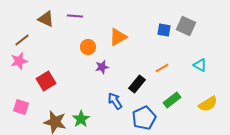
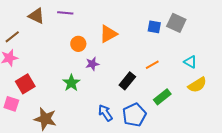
red square: (46, 81) -> (25, 84), moved
blue arrow: (115, 101) -> (105, 113), moved
yellow semicircle: (208, 104) -> (197, 85), moved
green star: (81, 119) -> (71, 83), moved

